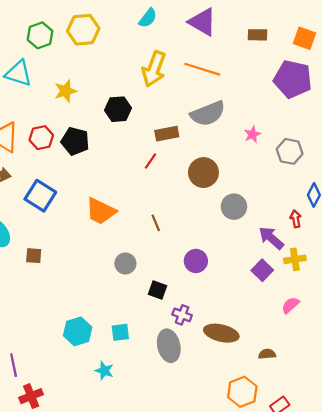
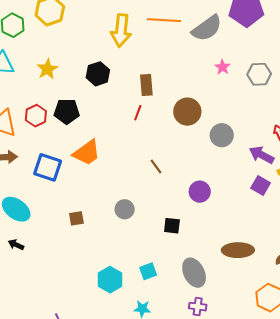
gray semicircle: (208, 114) -> (207, 28), moved
brown rectangle: (167, 134) -> (146, 85), turned -70
orange trapezoid: (101, 211) -> (87, 153), moved, turned -48
brown square: (34, 256) -> (76, 218), moved
gray circle: (125, 263) -> (125, 209), moved
purple cross: (182, 315) -> (198, 307), moved

